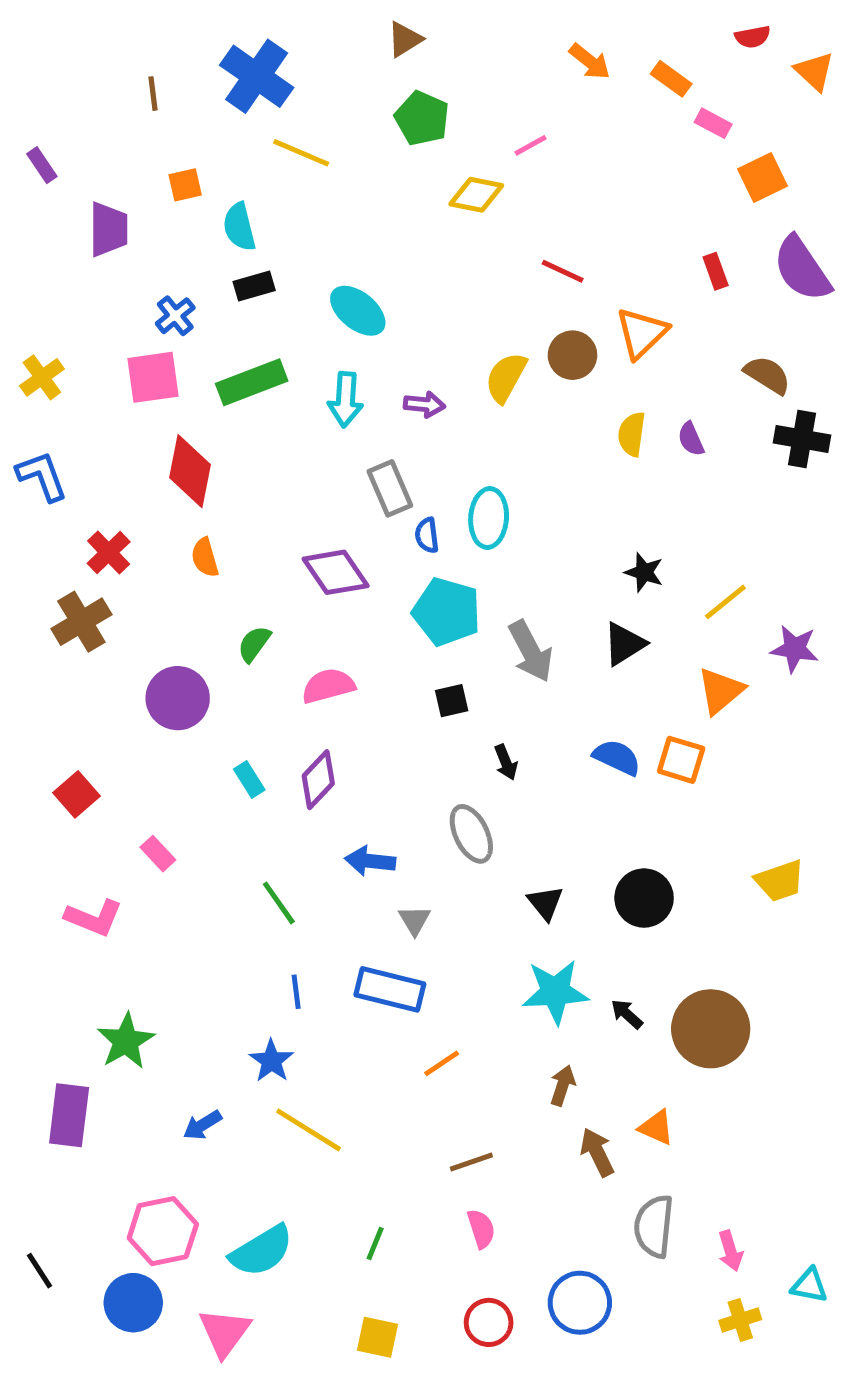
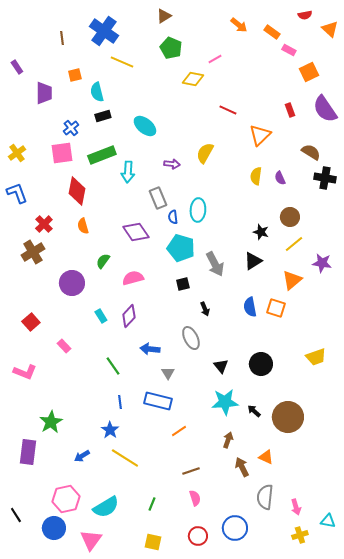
brown circle: (572, 355) -> (290, 217), moved
cyan arrow: (345, 400) -> (128, 172), moved
blue semicircle: (617, 757) -> (250, 307), turned -126
pink L-shape: (94, 918) -> (25, 372), moved

